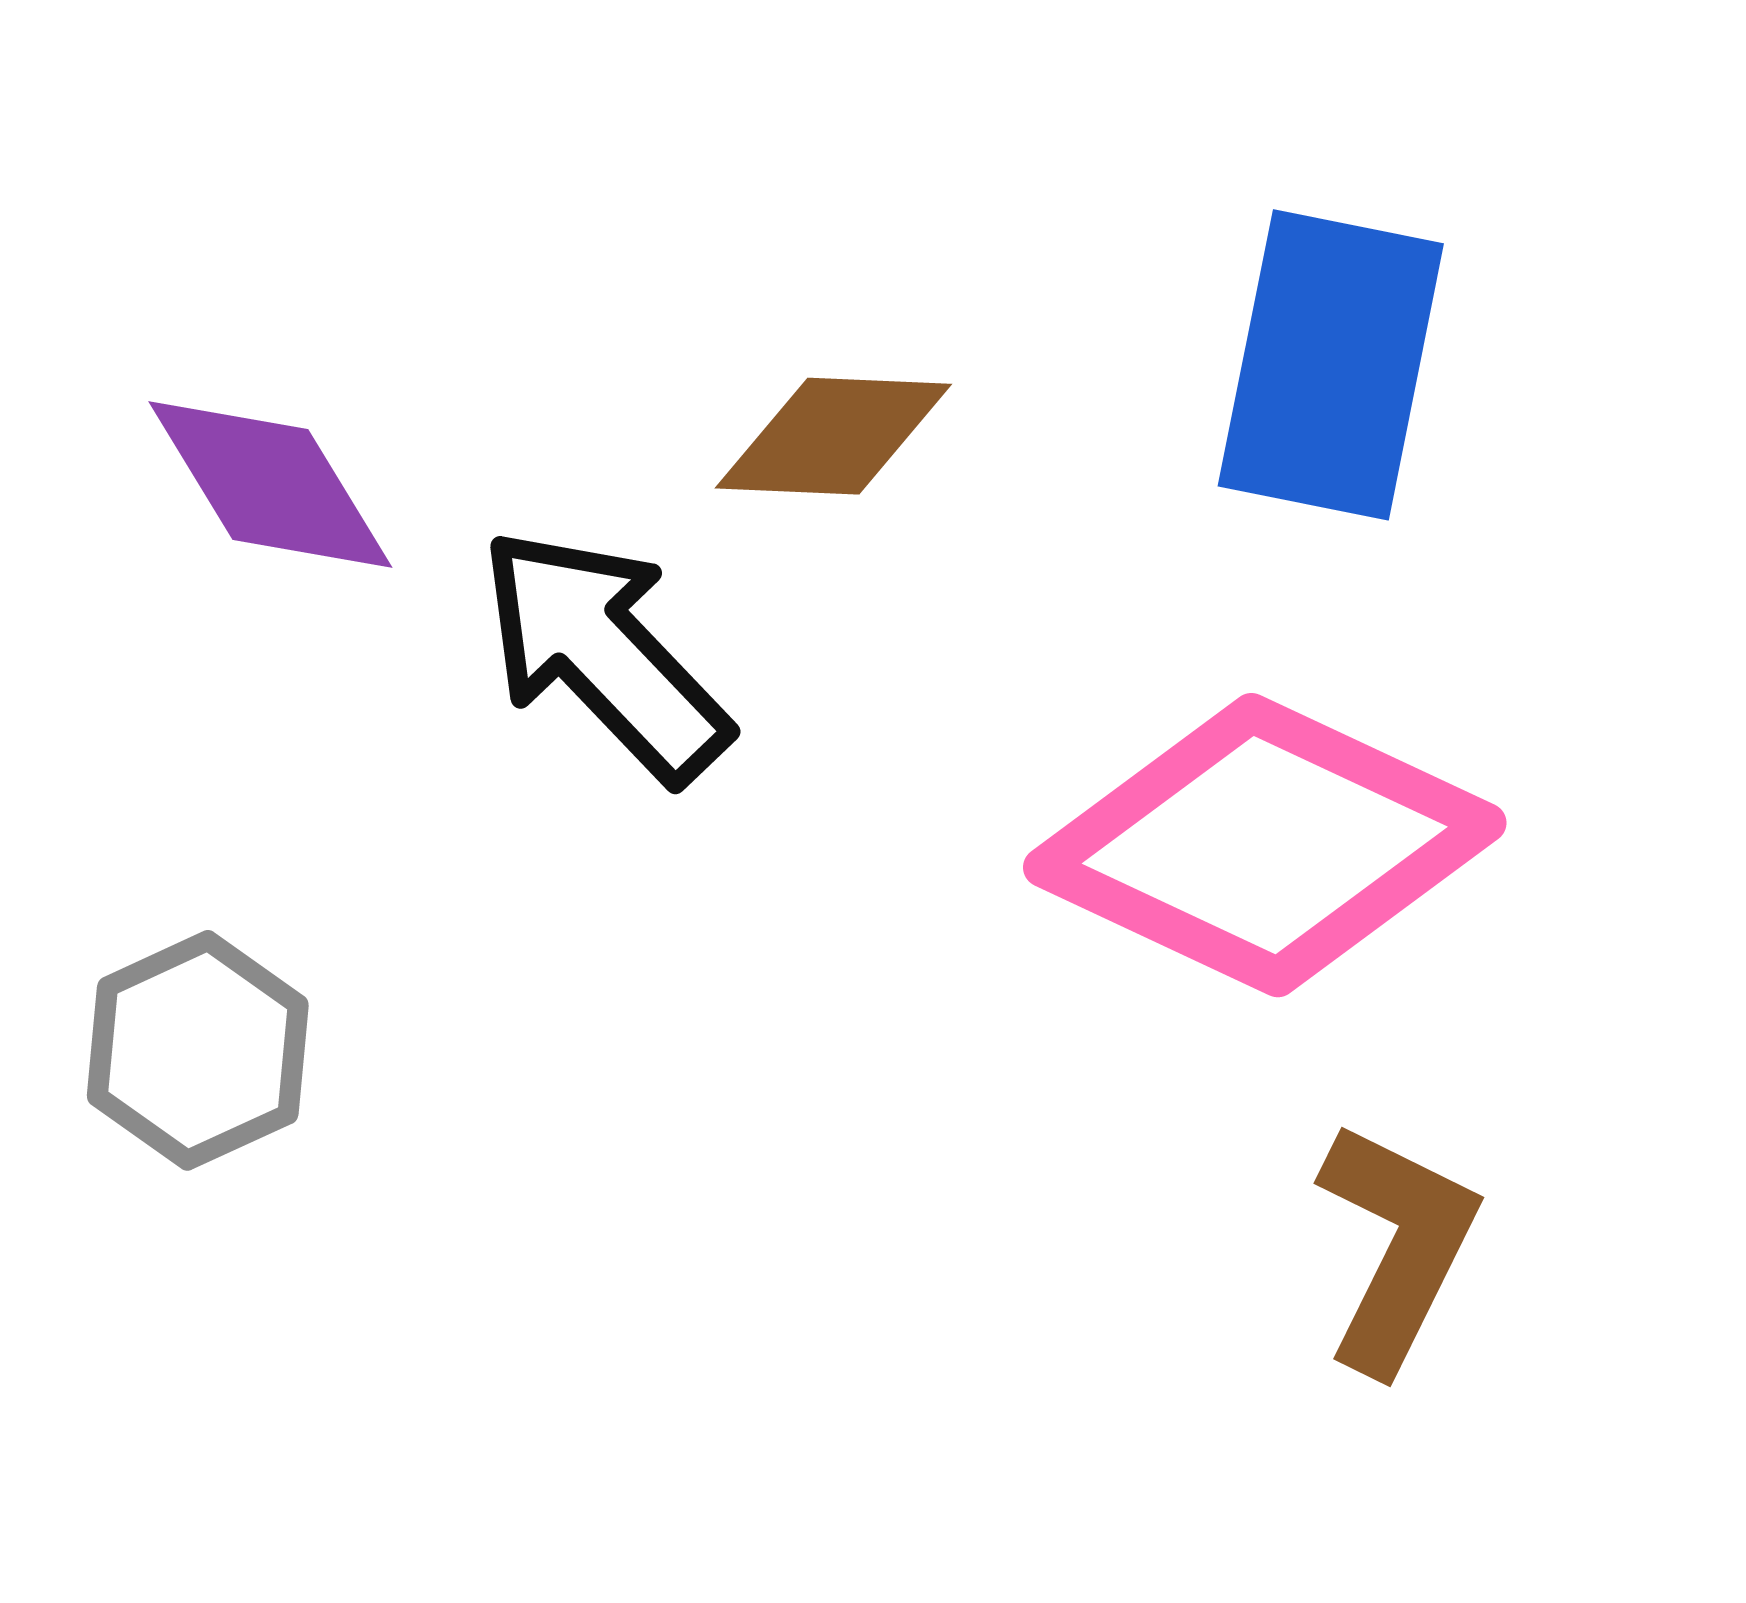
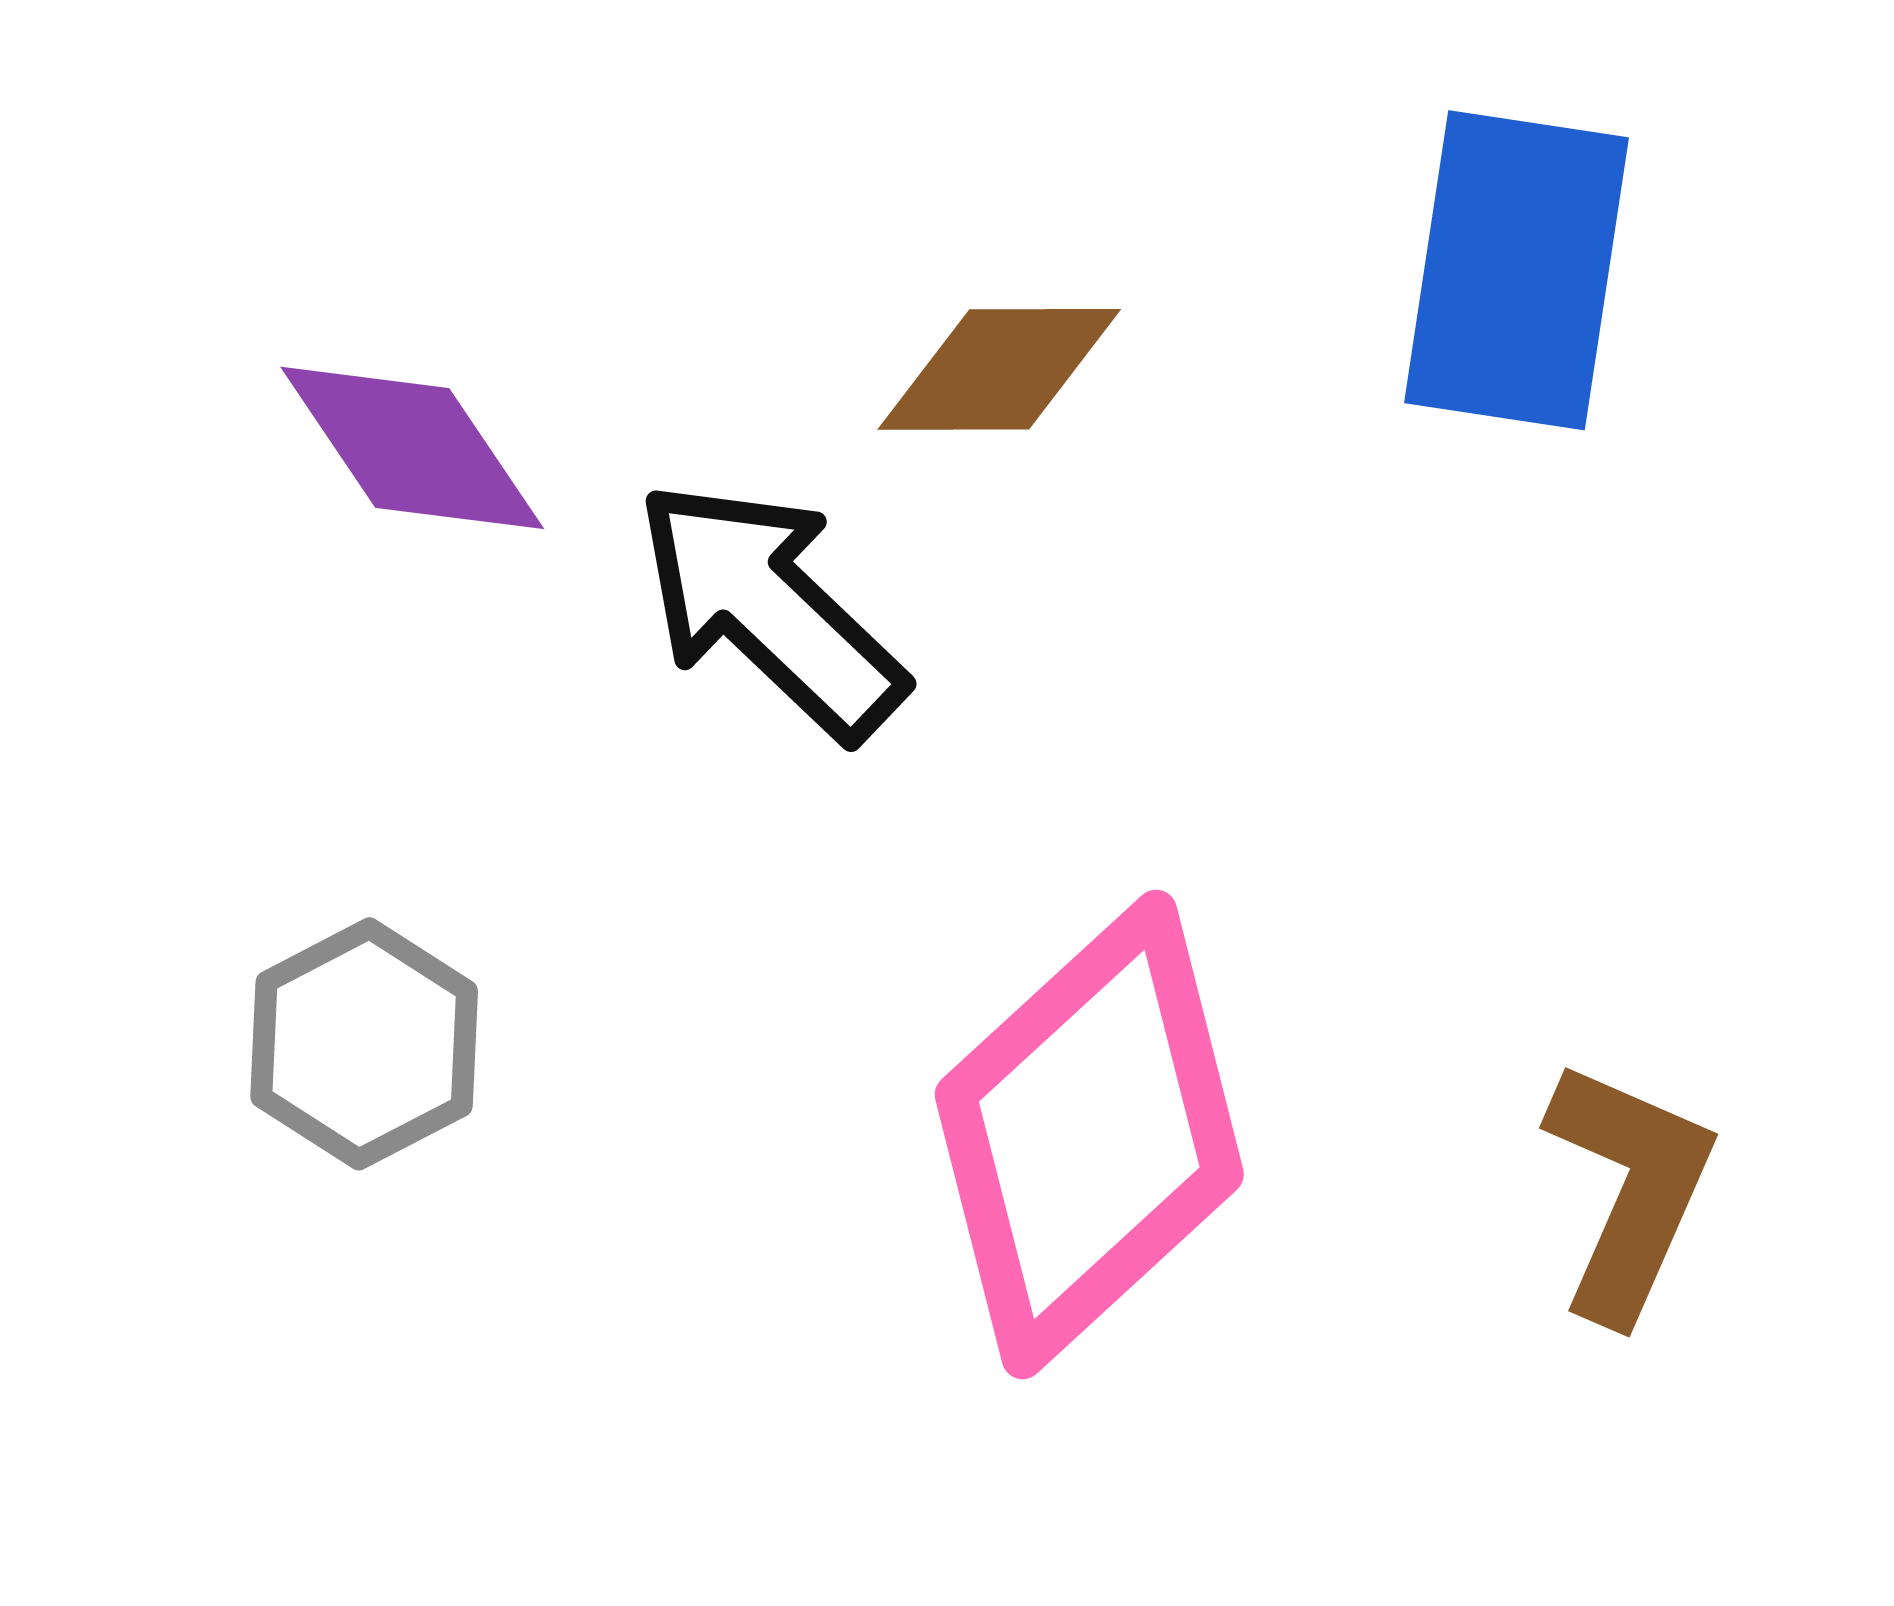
pink diamond: (1265, 845) -> (1089, 1134), moved, turned -65

